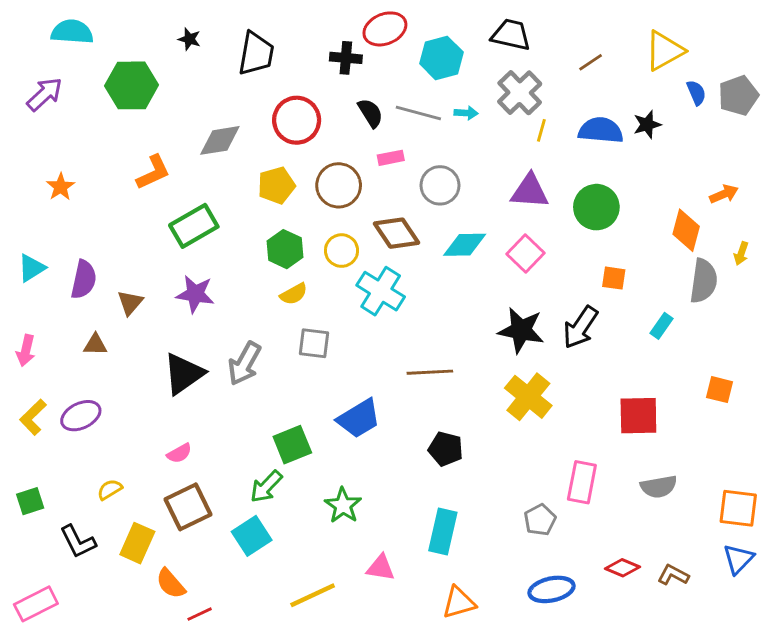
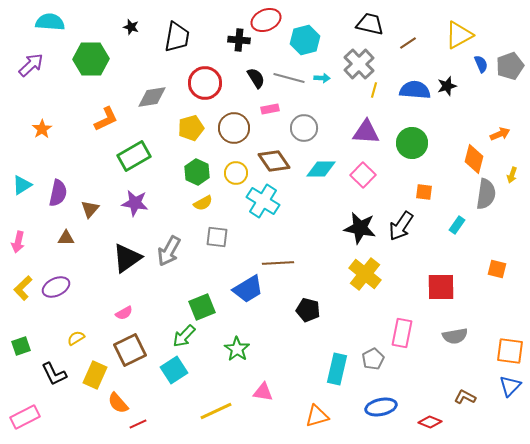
black trapezoid: (511, 35) -> (370, 24), moved
brown line: (430, 372) -> (278, 263), moved
cyan rectangle: (443, 532) -> (337, 369), moved
red diamond: (622, 568) -> (430, 422), moved

